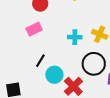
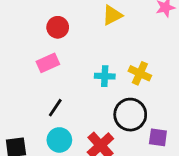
cyan circle: (54, 75) -> (59, 140), moved

